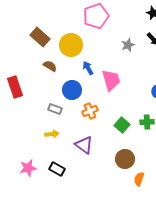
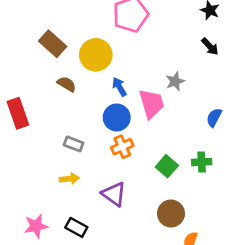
gray star: (128, 45) -> (175, 81), moved
blue circle: (72, 90) -> (117, 117), moved

